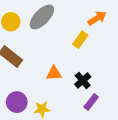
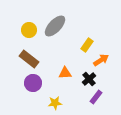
orange arrow: (97, 18) -> (101, 60), moved
purple circle: (17, 102) -> (33, 83), moved

